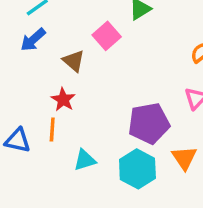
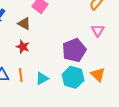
orange line: (52, 129) -> (21, 75), moved
orange triangle: (184, 158) -> (98, 75), moved

